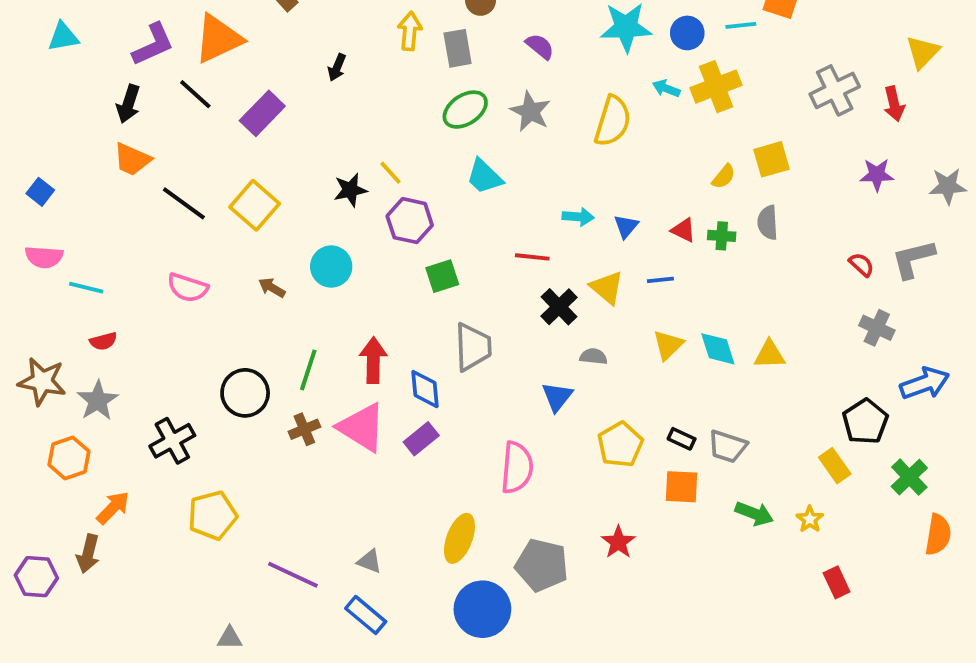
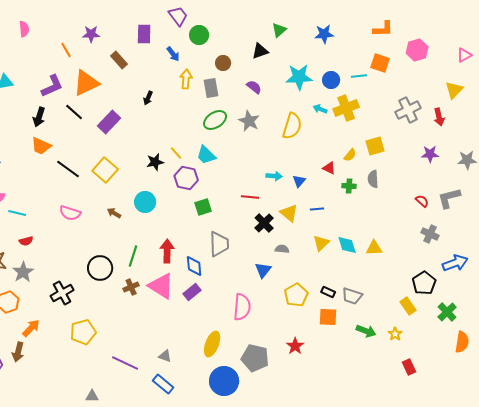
cyan trapezoid: (484, 177) -> (206, 155), moved
red triangle: (683, 230) -> (329, 168), moved

